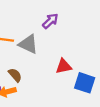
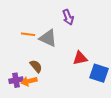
purple arrow: (50, 21) -> (68, 17), turned 112

